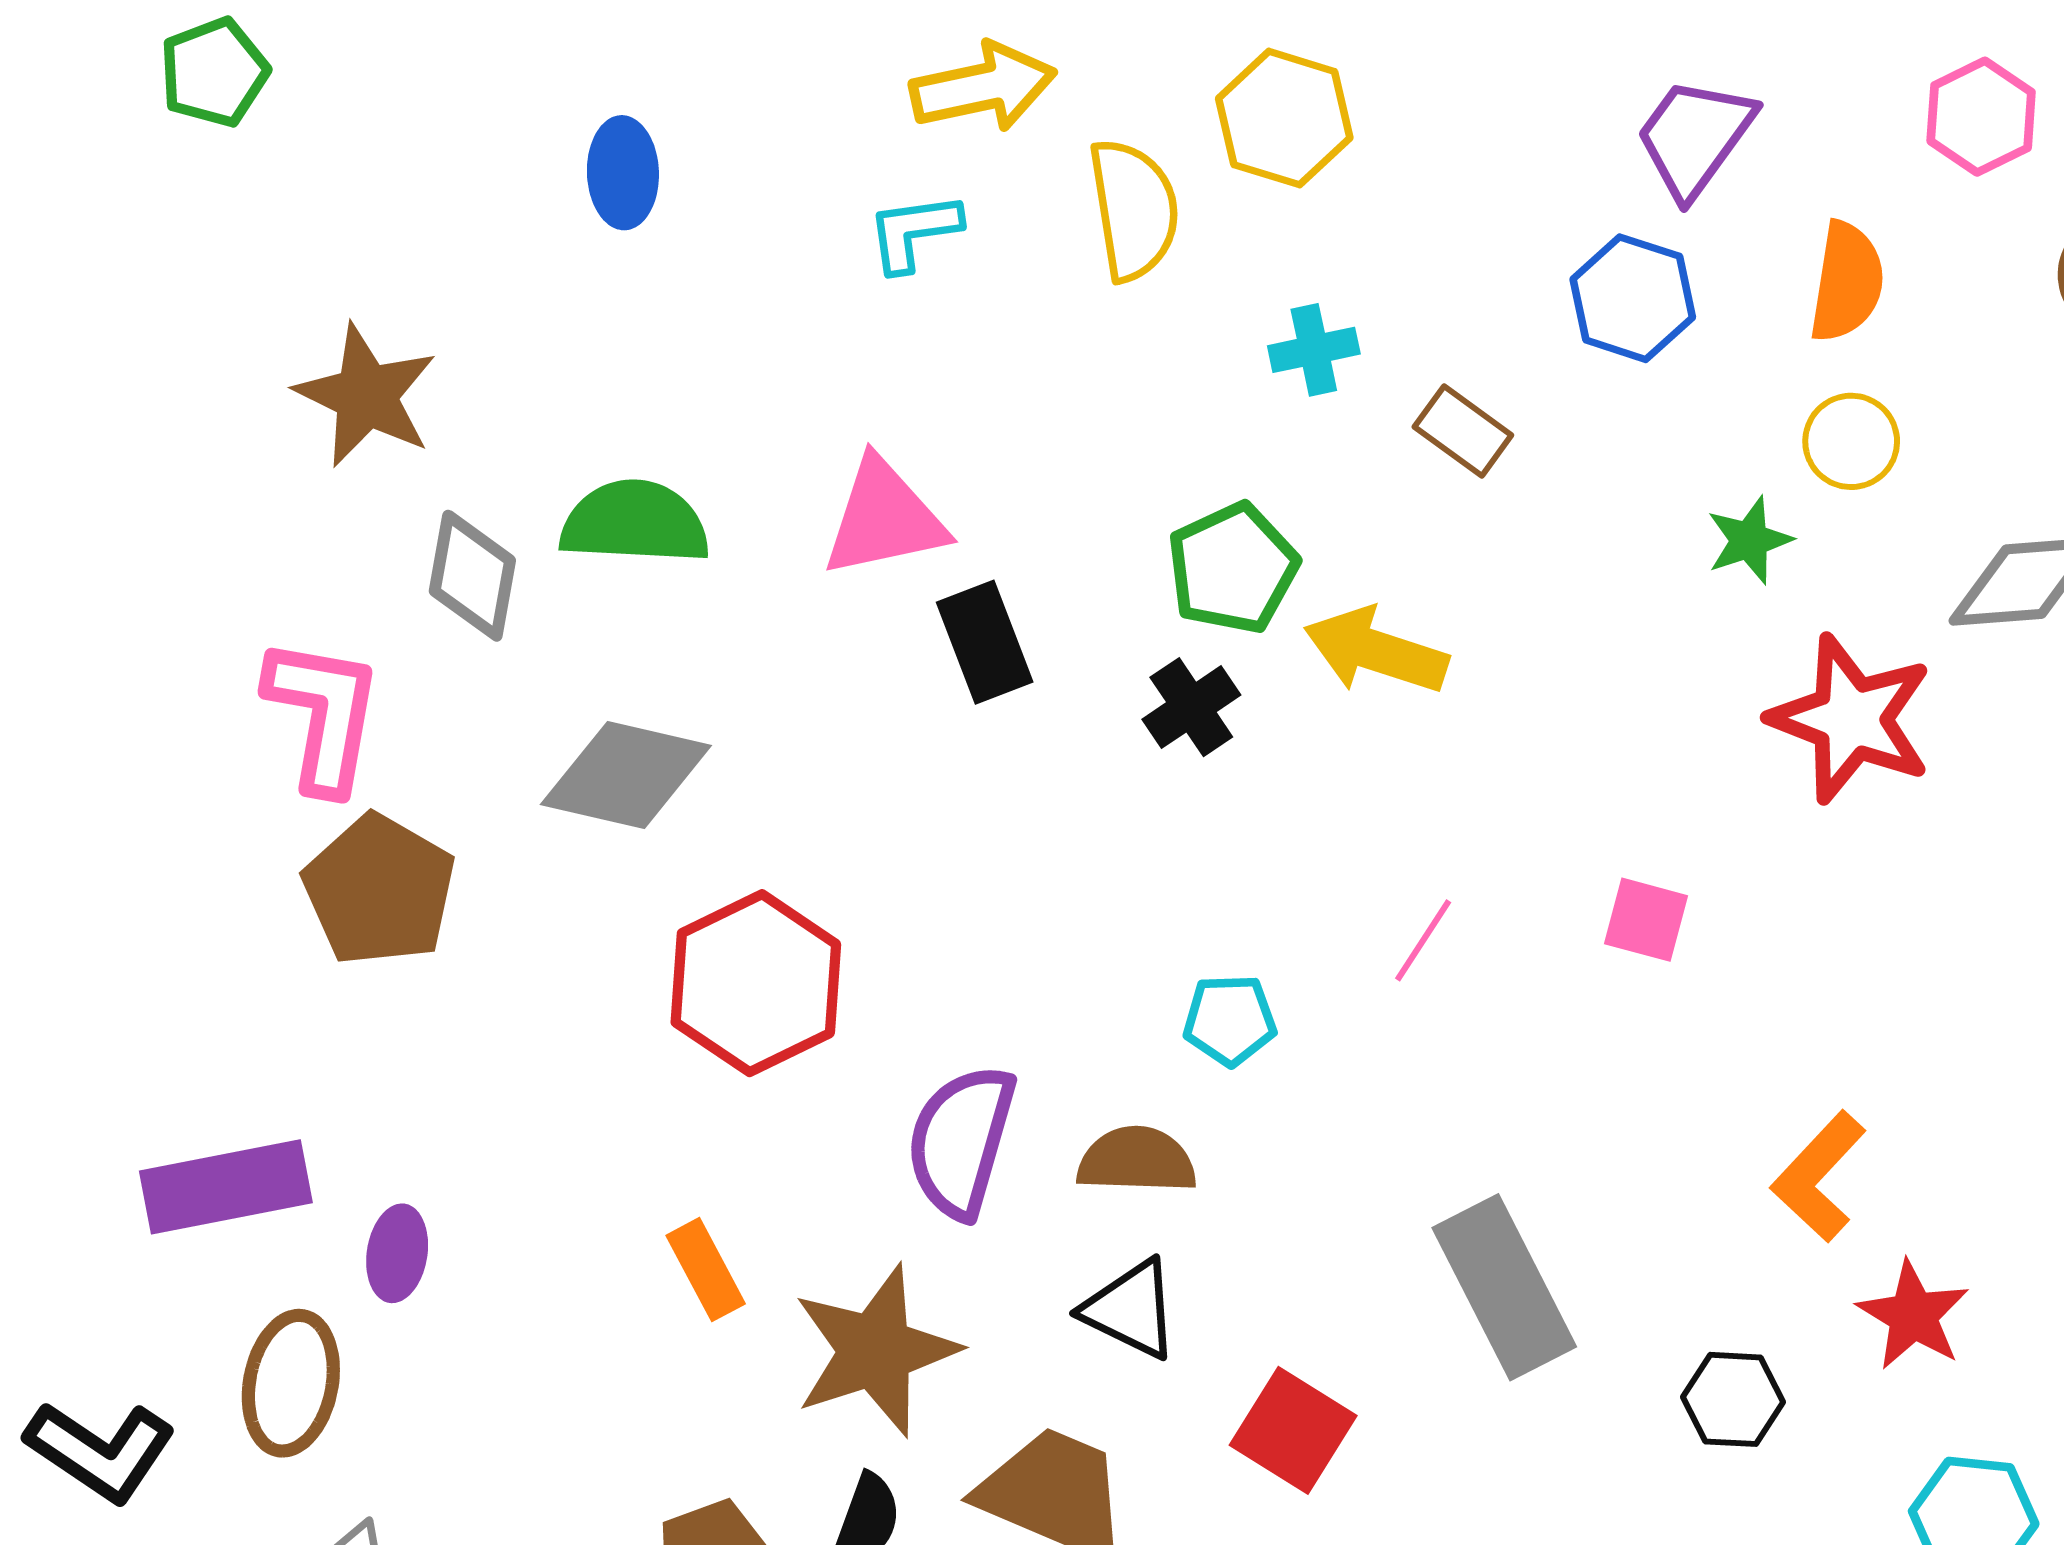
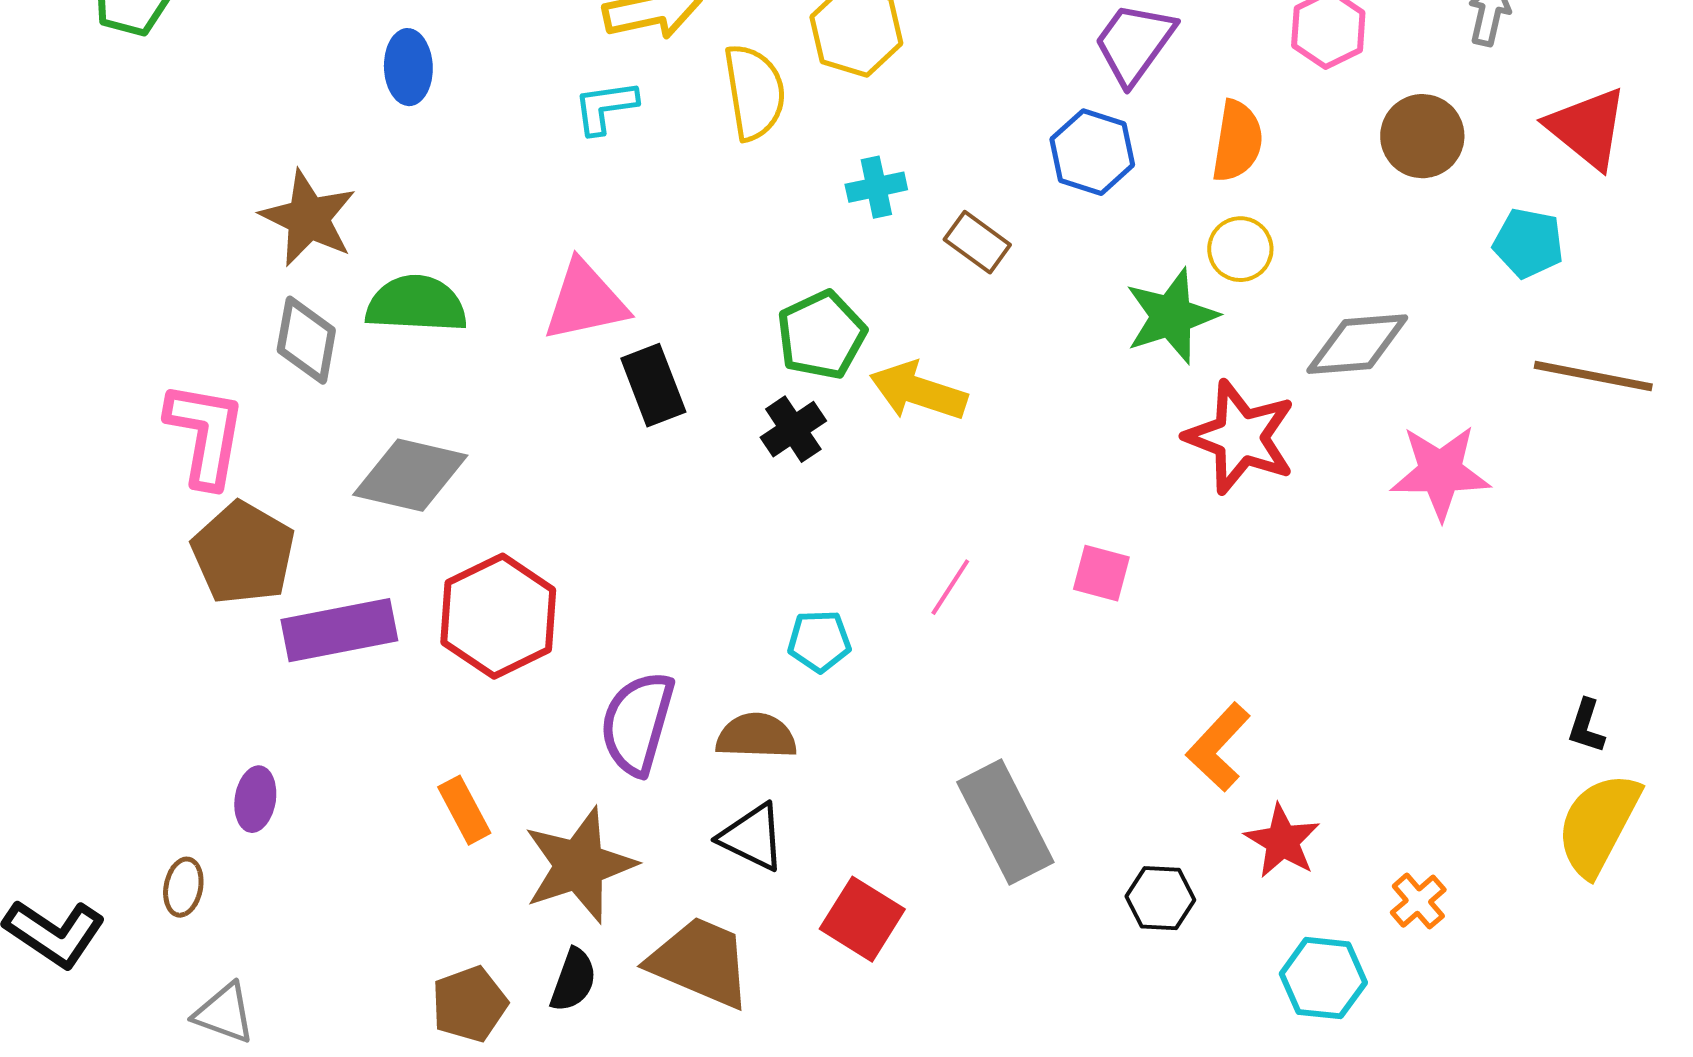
brown star: (366, 396) -> (308, 218), moved
green star: (1749, 540) -> (1171, 316), size x1.6
purple rectangle: (226, 1187) -> (339, 630), moved
brown ellipse: (291, 1383) -> (183, 887), size x0.6

